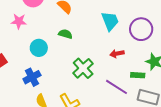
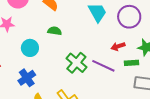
red arrow: (117, 54) -> (118, 46), moved
purple line: (116, 87) -> (103, 66), moved

